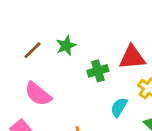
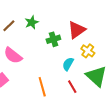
red triangle: (132, 57) -> (77, 30), turned -30

